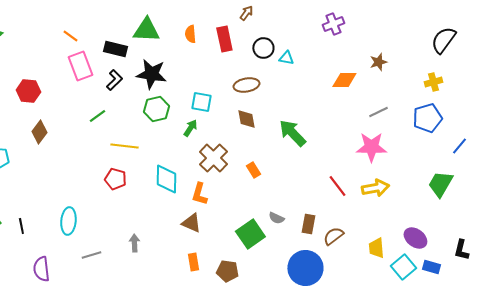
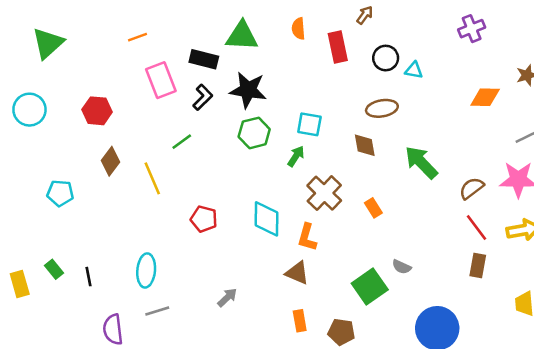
orange semicircle: (190, 34) -> (298, 29), moved
orange line: (70, 36) -> (138, 37), moved, turned -56
brown ellipse: (246, 85) -> (382, 108), moved
yellow line: (124, 146) -> (152, 178), moved, turned 60
brown rectangle: (308, 224) -> (478, 266), moved
brown semicircle: (333, 236) -> (472, 188), moved
gray arrow: (134, 243) -> (227, 297), turned 48
gray line: (91, 255) -> (157, 311), moved

